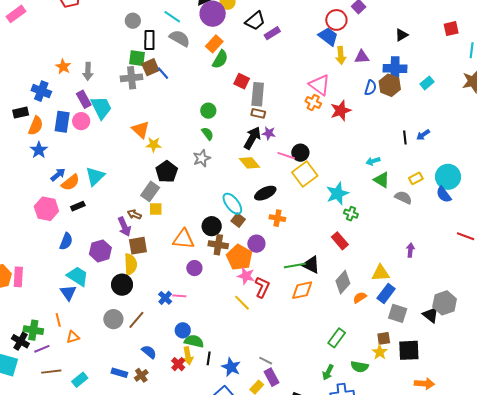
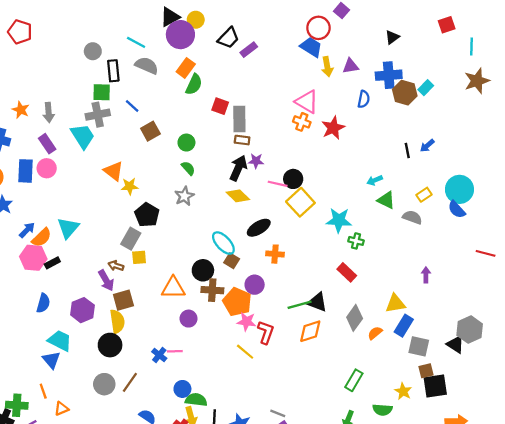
brown square: (150, 67) -> (150, 131), moved
brown hexagon: (390, 85) -> (405, 93), moved
cyan trapezoid: (101, 108) -> (83, 136), moved
cyan star: (337, 194) -> (339, 220), turned 30
pink hexagon: (46, 209) -> (33, 258), moved
brown square: (384, 338) -> (426, 371), moved

